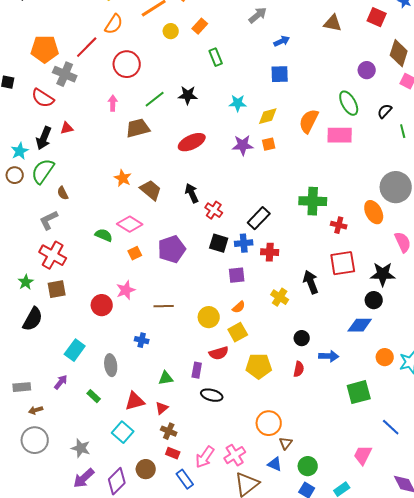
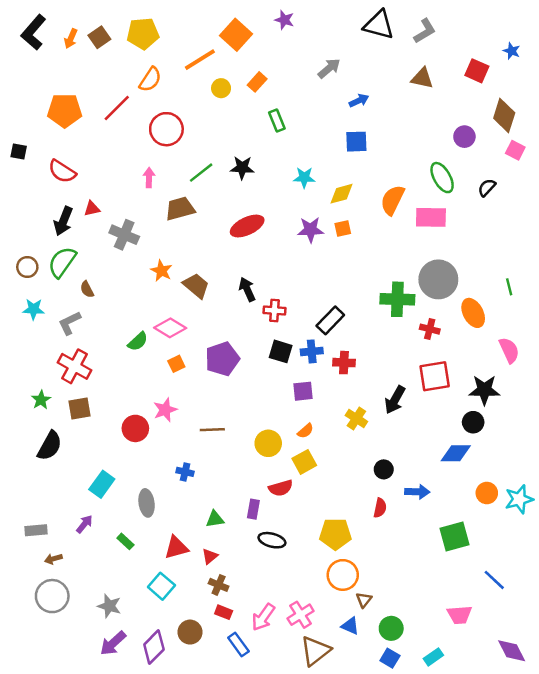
gray cross: (65, 74) -> (124, 235), moved
green line: (403, 131) -> (509, 287), moved
cyan star: (20, 151) -> (34, 309), moved, turned 30
gray circle: (396, 187) -> (438, 279), moved
red cross: (214, 210) -> (274, 310), turned -30
green semicircle: (104, 235) -> (138, 341), turned 114
black arrow: (311, 282) -> (395, 400), turned -130
yellow pentagon: (259, 366) -> (335, 534), moved
pink trapezoid: (363, 455) -> (459, 615), turned -120

